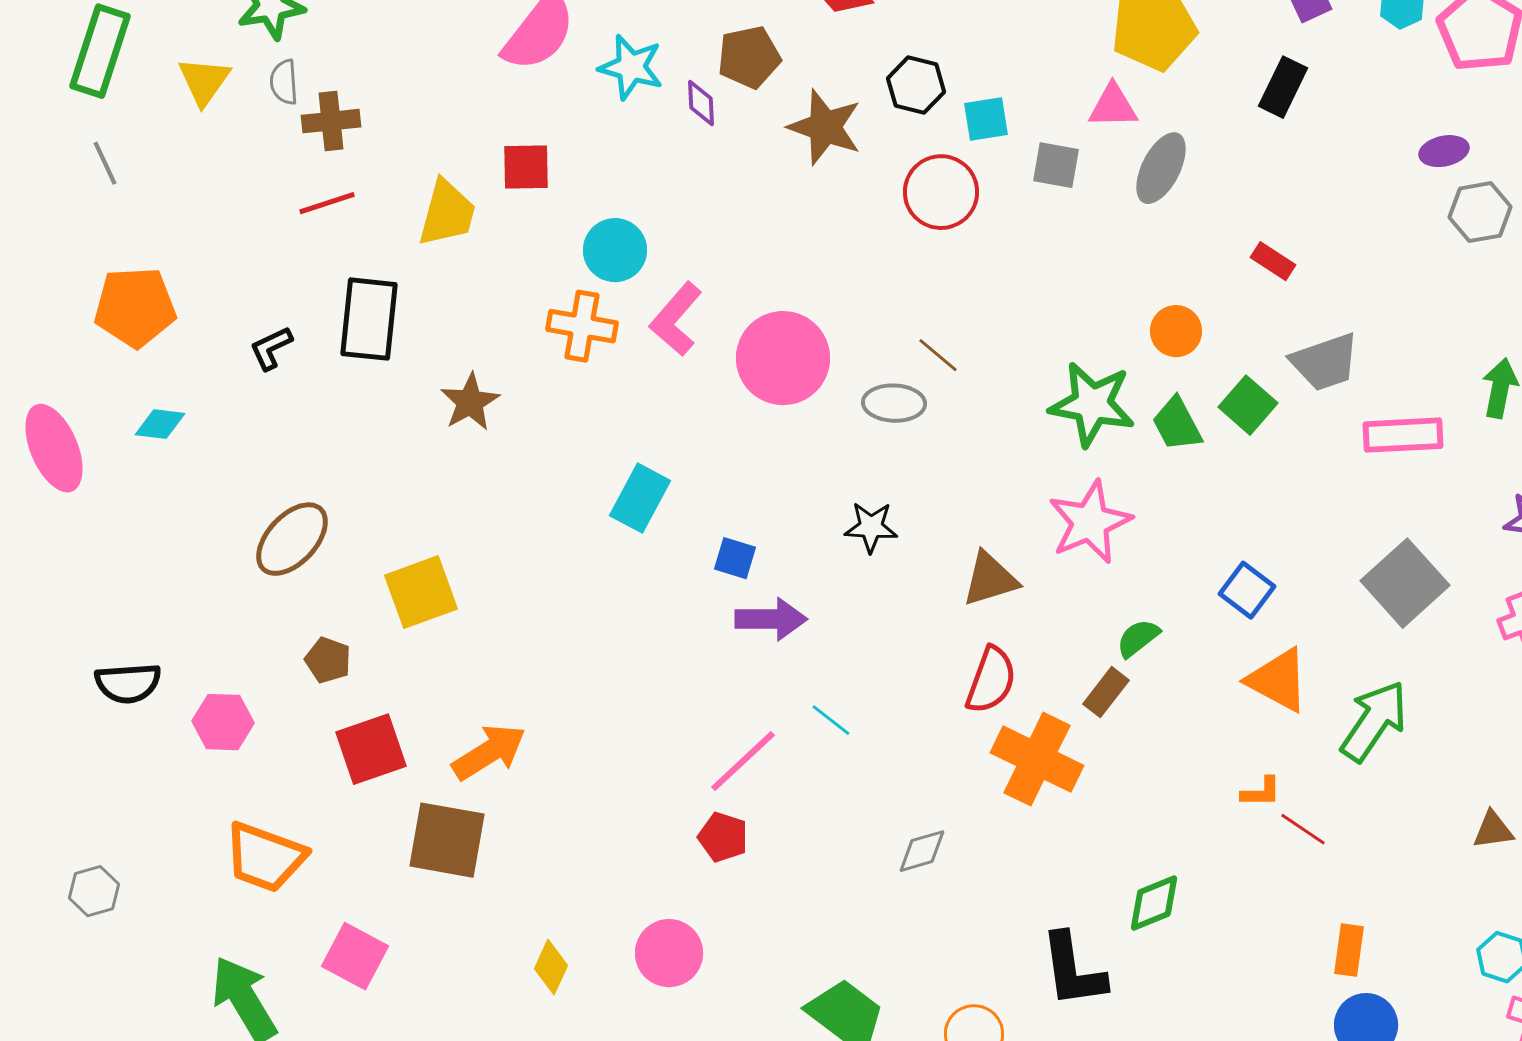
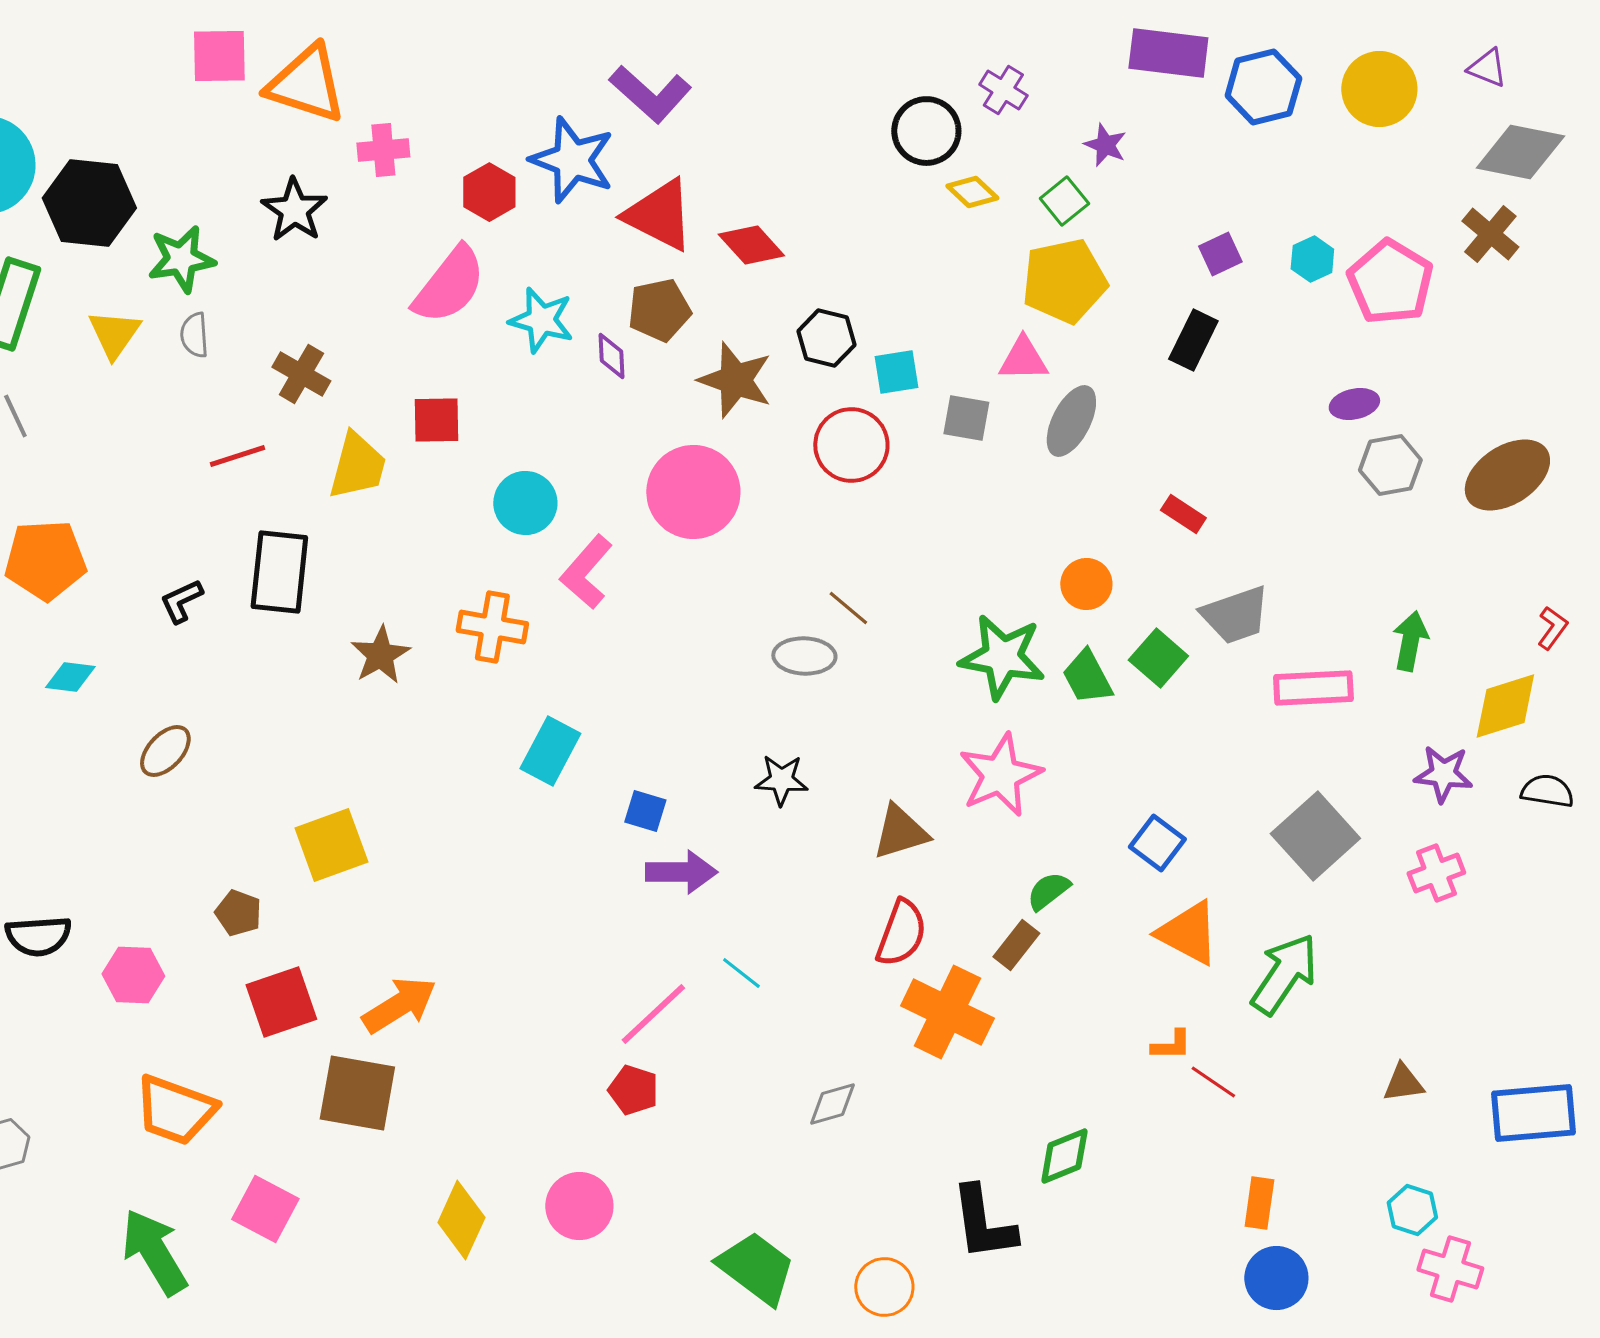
brown cross: (331, 121) -> (301, 374), moved, turned 36
orange cross: (582, 326) -> (492, 627), moved
pink circle: (783, 358) -> (693, 492), moved
brown ellipse: (292, 539) -> (165, 751), moved, size x0.7
yellow diamond: (551, 967) -> (461, 1220), size x1.4

